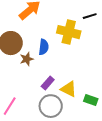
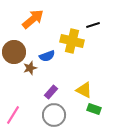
blue semicircle: (44, 47) -> (47, 56), turned 63
yellow triangle: (69, 89) -> (84, 90), moved

